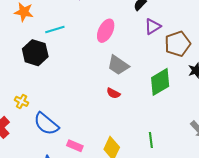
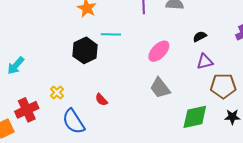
red semicircle: (113, 93) -> (101, 100), moved

